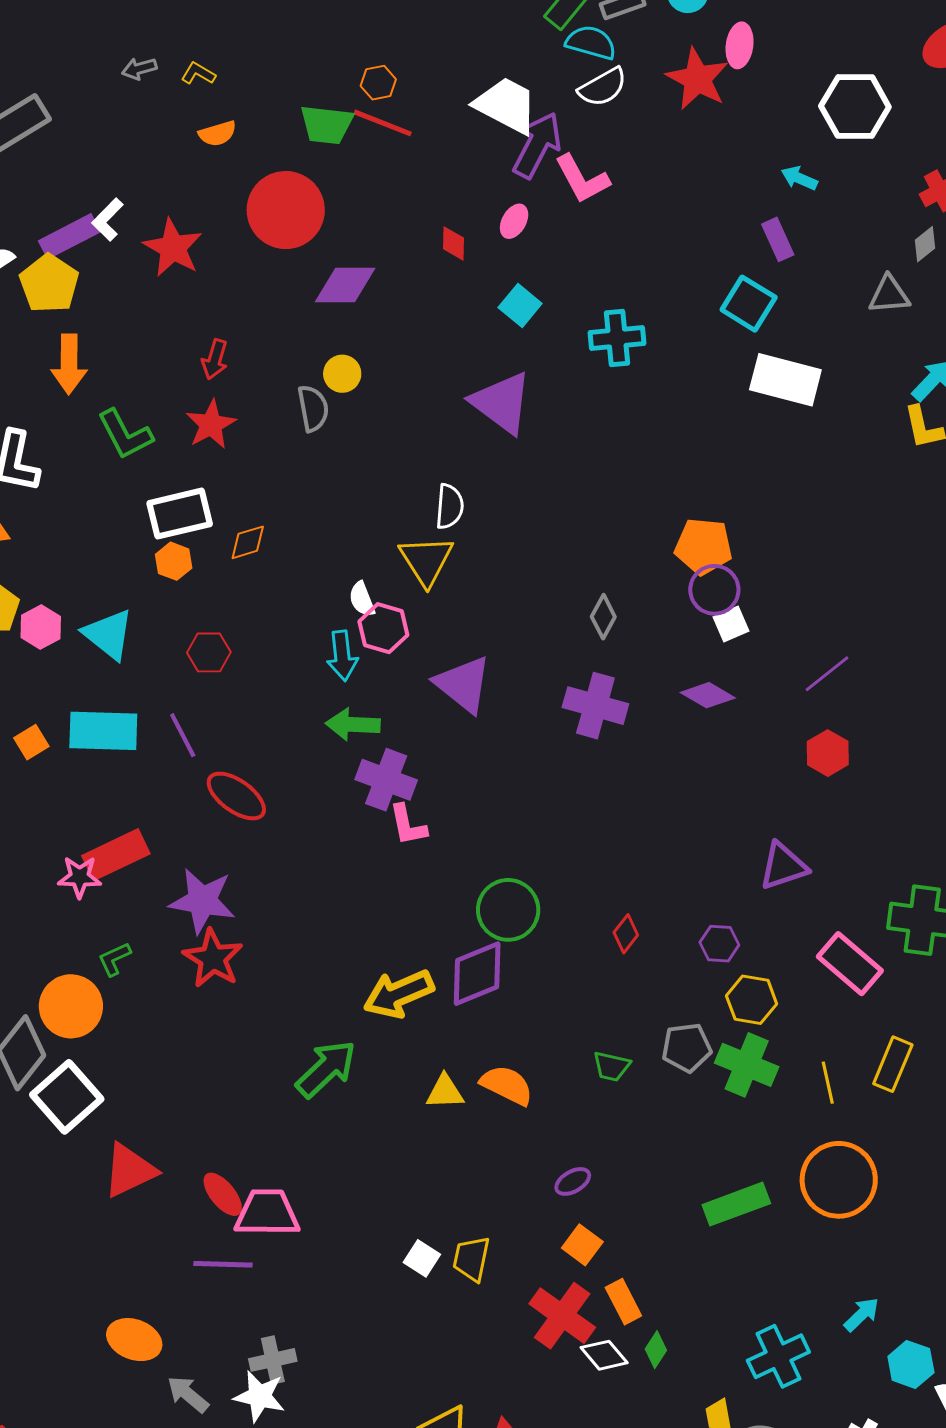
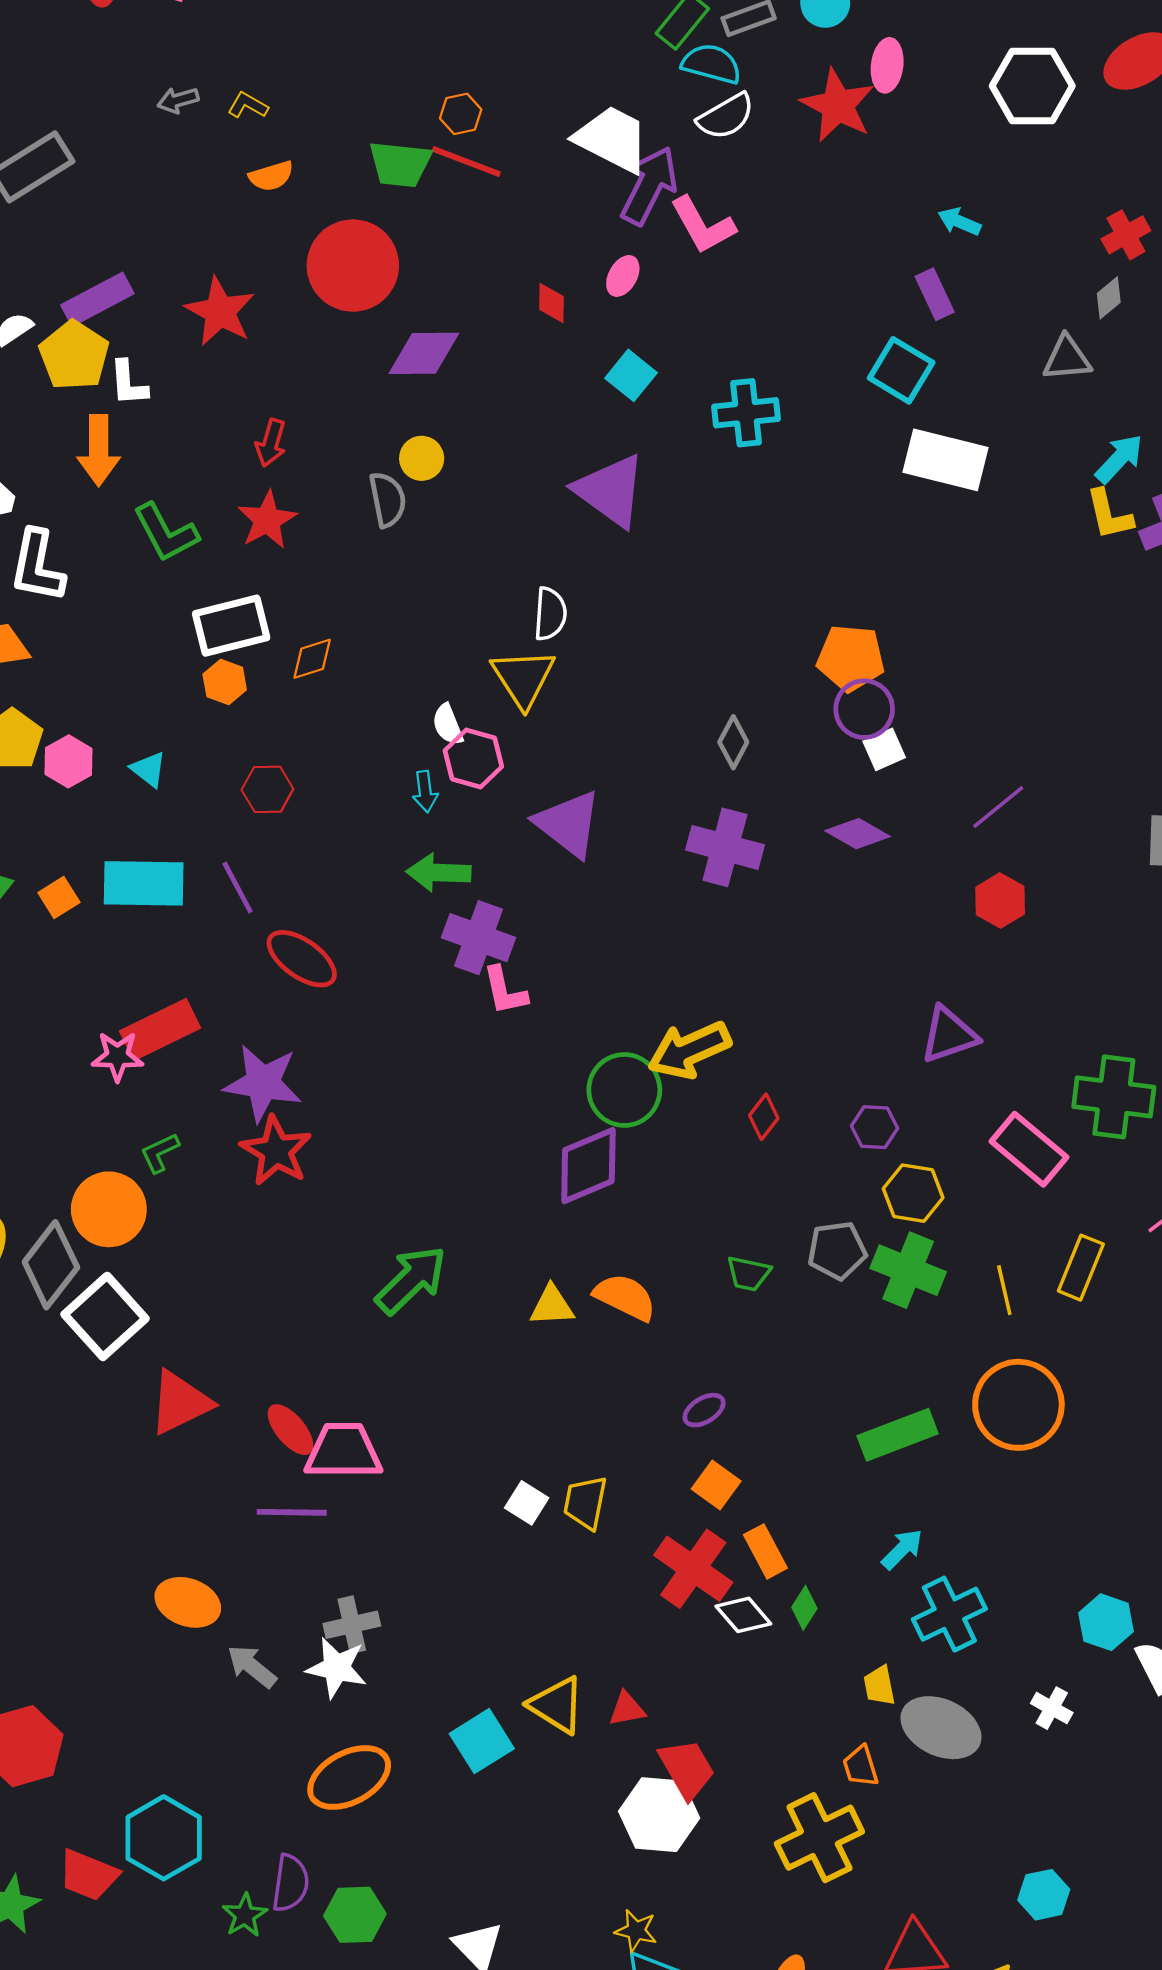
white hexagon: (855, 106) -> (1032, 86), moved
white L-shape: (108, 219) -> (128, 383), moved, turned -48
cyan triangle: (108, 634) -> (149, 769), size x0.6
cyan arrow: (342, 656) -> (425, 792), size x0.7
yellow arrow: (399, 994) -> (689, 1050), moved
cyan arrow: (862, 1315) -> (902, 1549), moved

